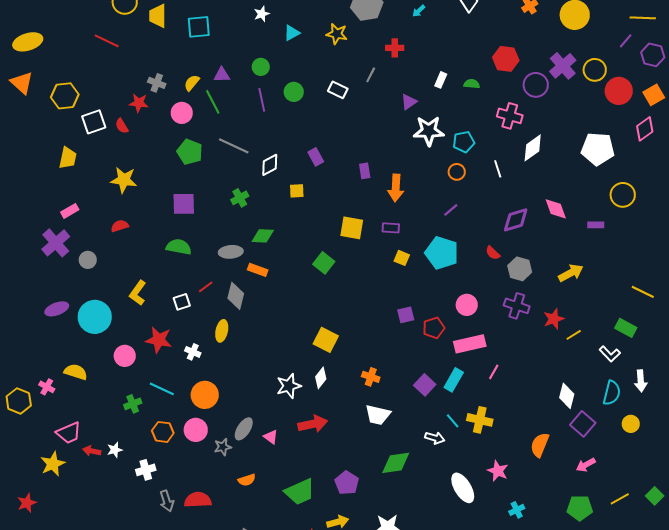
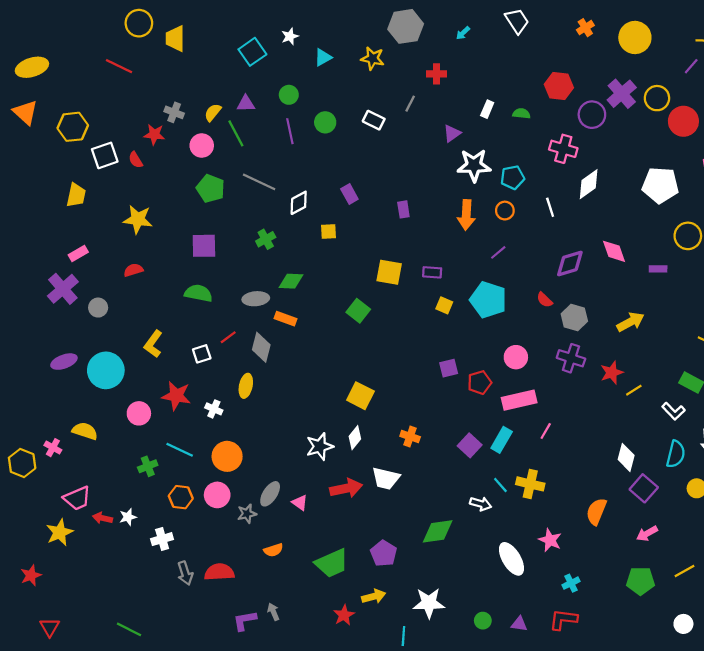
cyan square: (199, 27) -> (252, 52), moved, turned -30
orange arrow: (396, 188) -> (466, 215), moved
white trapezoid: (378, 415) -> (386, 478), moved

